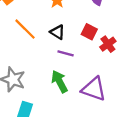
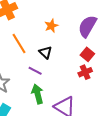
red square: (89, 32) -> (87, 54), moved
purple line: (66, 53) -> (35, 71), moved

